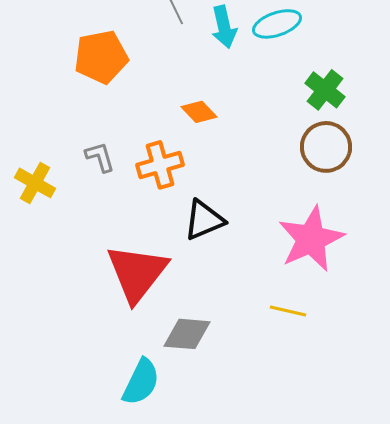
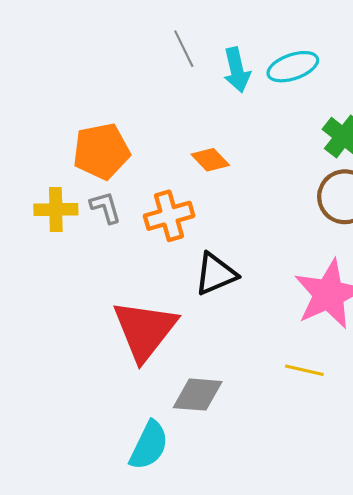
orange pentagon: (101, 57) -> (101, 151), moved
yellow cross: (35, 183) -> (56, 209), moved, turned -30

